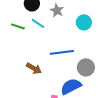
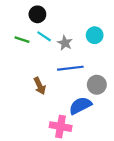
gray star: (57, 10) -> (65, 43), moved
brown arrow: (34, 68) -> (40, 86), turned 35

